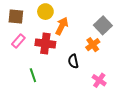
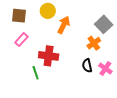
red cross: (45, 43) -> (49, 56), moved
black semicircle: (73, 61) -> (87, 66), moved
pink cross: (99, 80) -> (105, 68), moved

